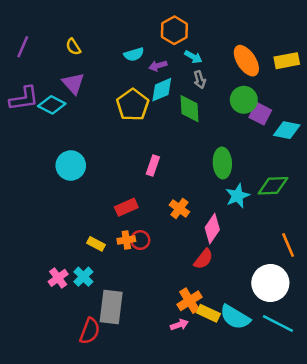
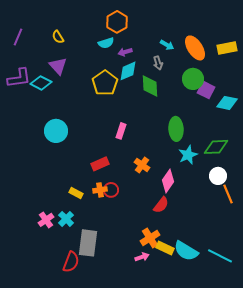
orange hexagon: (174, 30) -> (117, 22), moved
cyan arrow: (193, 57) -> (167, 45), moved
white circle: (270, 283) -> (218, 176), moved, size x0.6

